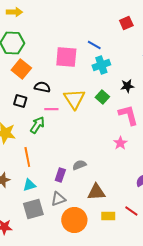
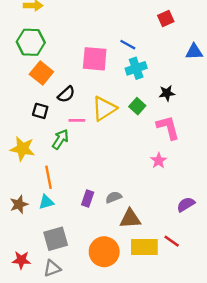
black semicircle: (42, 87) -> (66, 94), turned 126
yellow triangle: (74, 99) -> (104, 109), turned 30
gray semicircle: (79, 165) -> (114, 197), moved
cyan triangle: (29, 185) -> (46, 202), moved
gray triangle: (58, 199) -> (52, 268), moved
yellow rectangle: (108, 216) -> (144, 247), size x1.6

